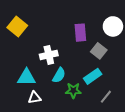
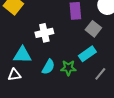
cyan semicircle: (59, 75) -> (48, 67), moved
white triangle: (35, 98) -> (14, 75), moved

